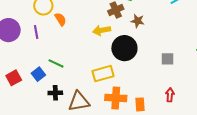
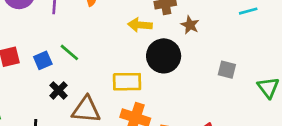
gray square: (168, 59) -> (227, 70), moved
black cross: (55, 93) -> (58, 90), turned 32

